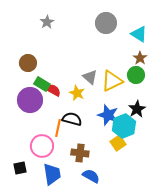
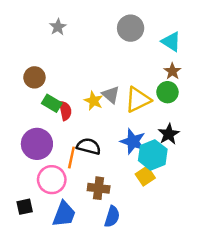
red semicircle: (53, 90) -> (65, 111), turned 49
yellow star: (77, 93) -> (94, 101), moved
purple circle: (30, 100) -> (37, 144), moved
blue trapezoid: (52, 174) -> (64, 214), turned 30
blue semicircle: (91, 176) -> (112, 217), turned 78

